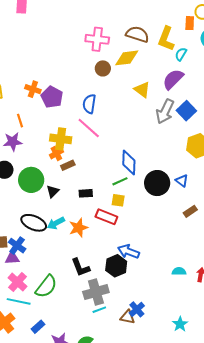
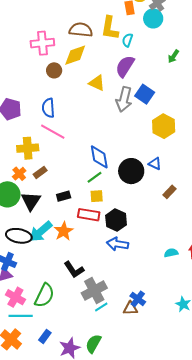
orange cross: (56, 153) -> (19, 174), moved
black triangle: (53, 191) -> (31, 201), size x1.5
cyan arrow: (56, 223) -> (41, 232), size x1.4
black hexagon: (116, 266) -> (116, 220), moved

